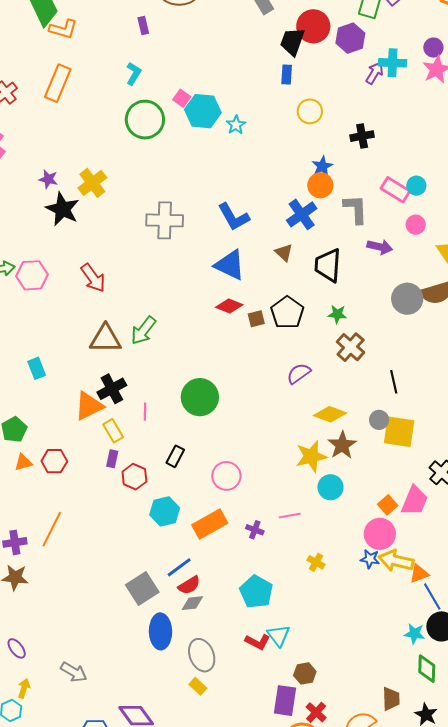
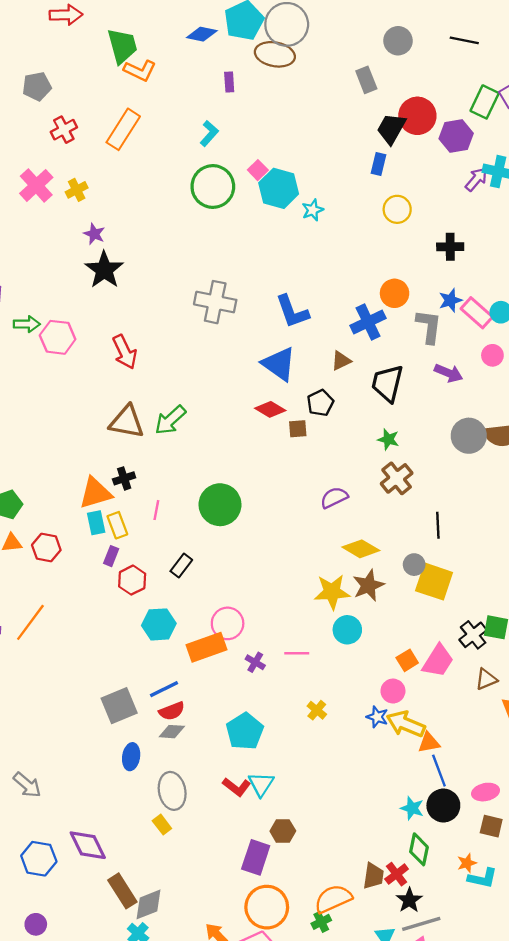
blue star: (322, 166) -> (450, 300), moved
yellow cross: (92, 183) -> (77, 190), moved, size x0.7
brown triangle: (284, 253) -> (341, 361), turned 42
black pentagon: (287, 313) -> (320, 403), moved, size x0.7
cyan rectangle: (37, 368) -> (96, 523), moved
black cross: (112, 389) -> (124, 478), size x0.7
pink circle: (226, 476) -> (228, 623), moved
pink circle: (380, 534) -> (393, 691), size x0.7
blue ellipse: (160, 631) -> (131, 757), size x0.7
red cross: (316, 712) -> (397, 874), moved

